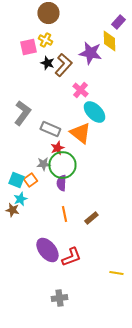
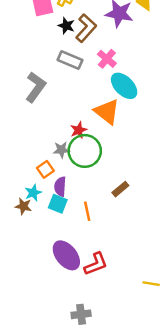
gray rectangle: (50, 129) -> (70, 60), moved
cyan square: (16, 180) -> (58, 204), moved
purple semicircle: (61, 183) -> (60, 187), moved
brown rectangle: (91, 218) -> (120, 189), moved

